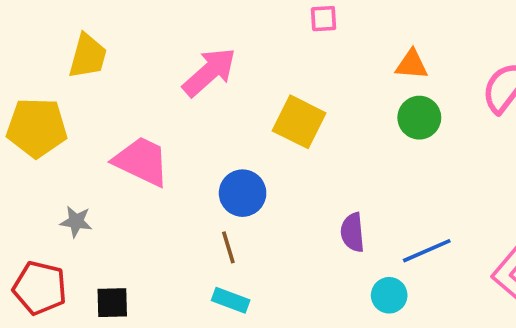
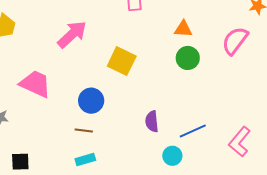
brown line: (228, 247) -> (84, 131), turned -66
cyan rectangle: (231, 300) -> (85, 160), turned -36

